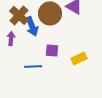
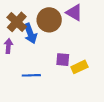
purple square: (52, 50) -> (63, 60), moved

